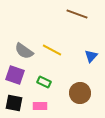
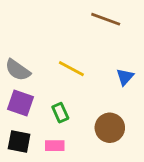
gray semicircle: (24, 51) -> (18, 70), moved
green rectangle: (44, 82) -> (60, 113), turned 40

